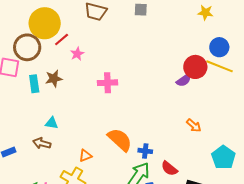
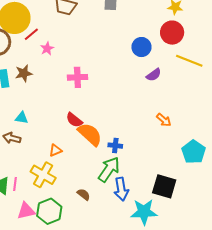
blue circle: (219, 47) -> (141, 47), moved
red circle: (195, 67) -> (172, 33), moved
red semicircle: (169, 168) -> (74, 120), moved

